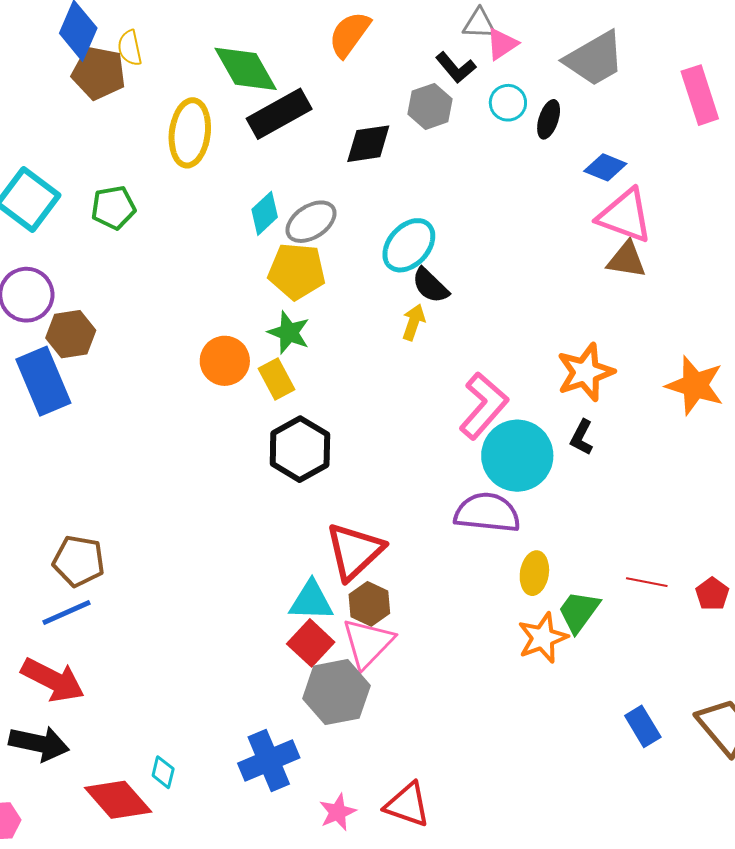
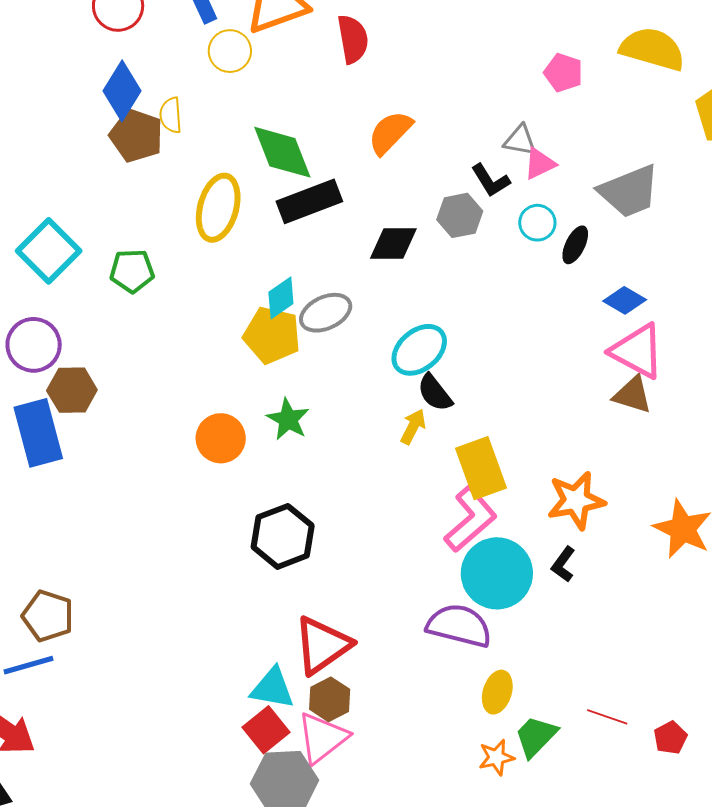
yellow pentagon: (297, 271) -> (272, 335), moved
yellow rectangle: (276, 379) -> (481, 468), moved, size x1.5
orange star: (543, 638) -> (496, 757), size x0.7

